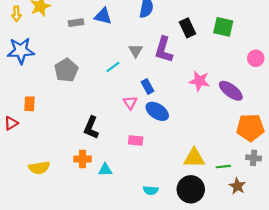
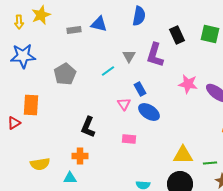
orange rectangle: (29, 104) -> (31, 105), size x1.5
cyan triangle: (105, 170) -> (70, 178), moved

